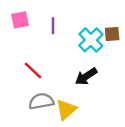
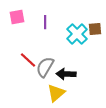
black arrow: (86, 76) -> (66, 74), moved, turned 36
gray semicircle: (41, 101) -> (45, 67), moved, turned -50

